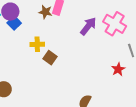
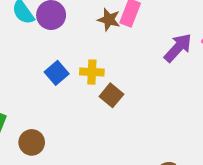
blue square: (14, 23) -> (57, 73), moved

